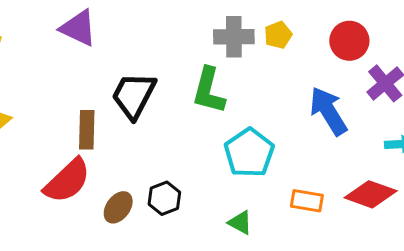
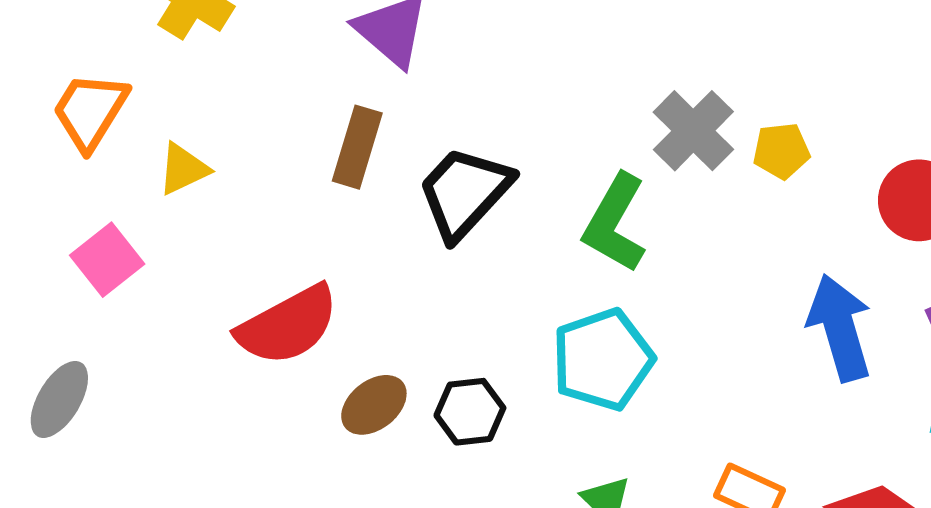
gray cross: (234, 37) -> (693, 131), turned 30
brown rectangle: (87, 130) -> (357, 147), moved
cyan pentagon: (249, 153) -> (603, 360), moved

